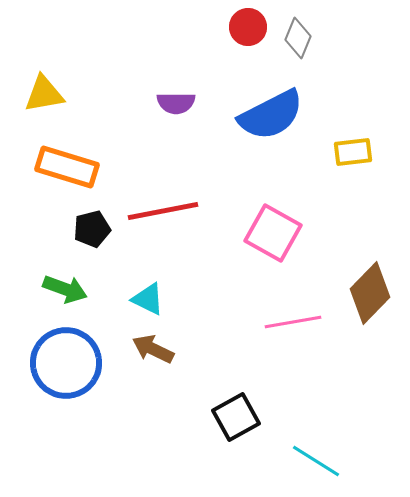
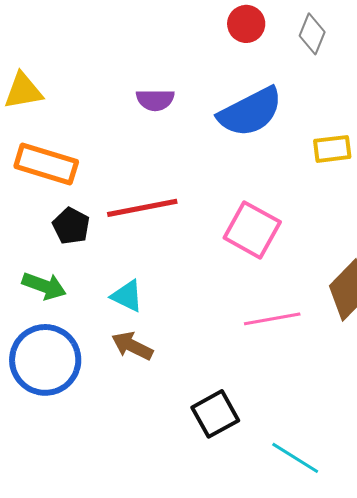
red circle: (248, 27) -> (246, 24), moved
gray diamond: (298, 38) -> (312, 34), moved
black pentagon: (92, 229) -> (71, 226), turned -30

